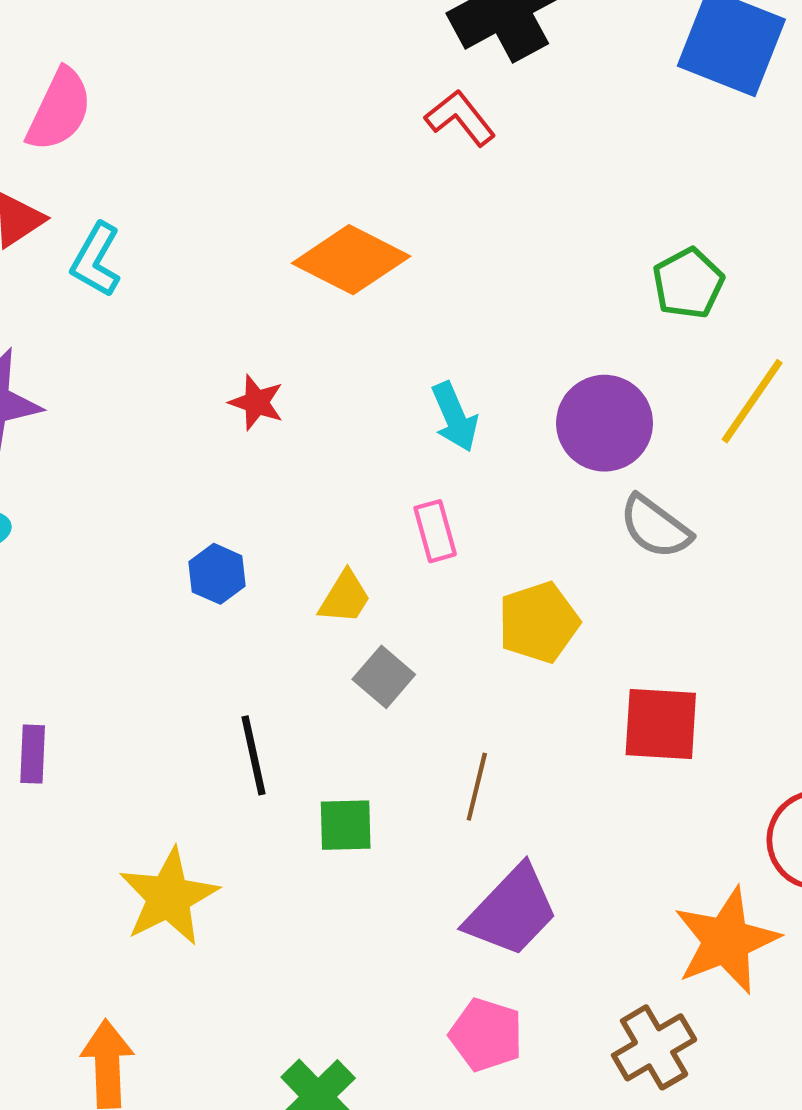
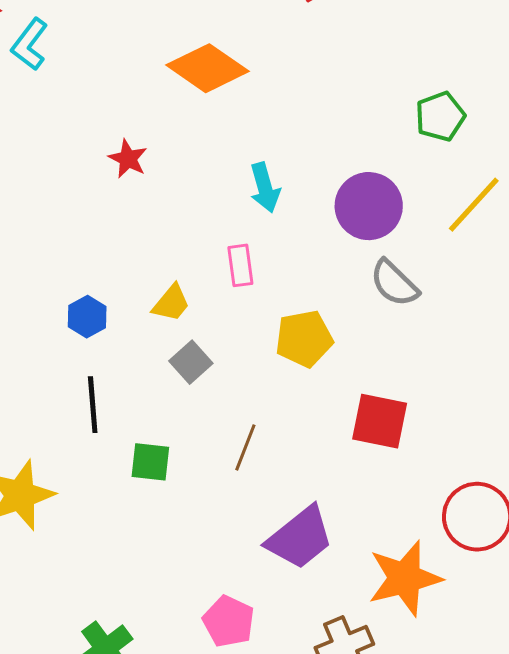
blue hexagon: (217, 574) -> (87, 317), moved
purple trapezoid: (512, 911) -> (300, 538), moved

